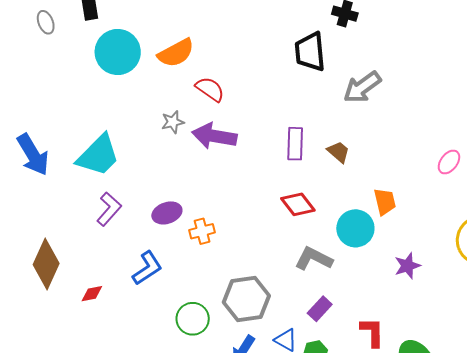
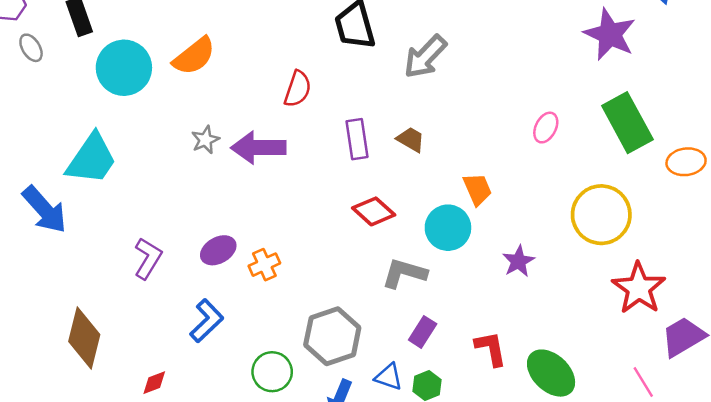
red semicircle: (210, 89) -> (298, 89), moved, turned 84
cyan trapezoid: (98, 155) -> (92, 159), moved
red diamond: (92, 294) -> (154, 383), moved

